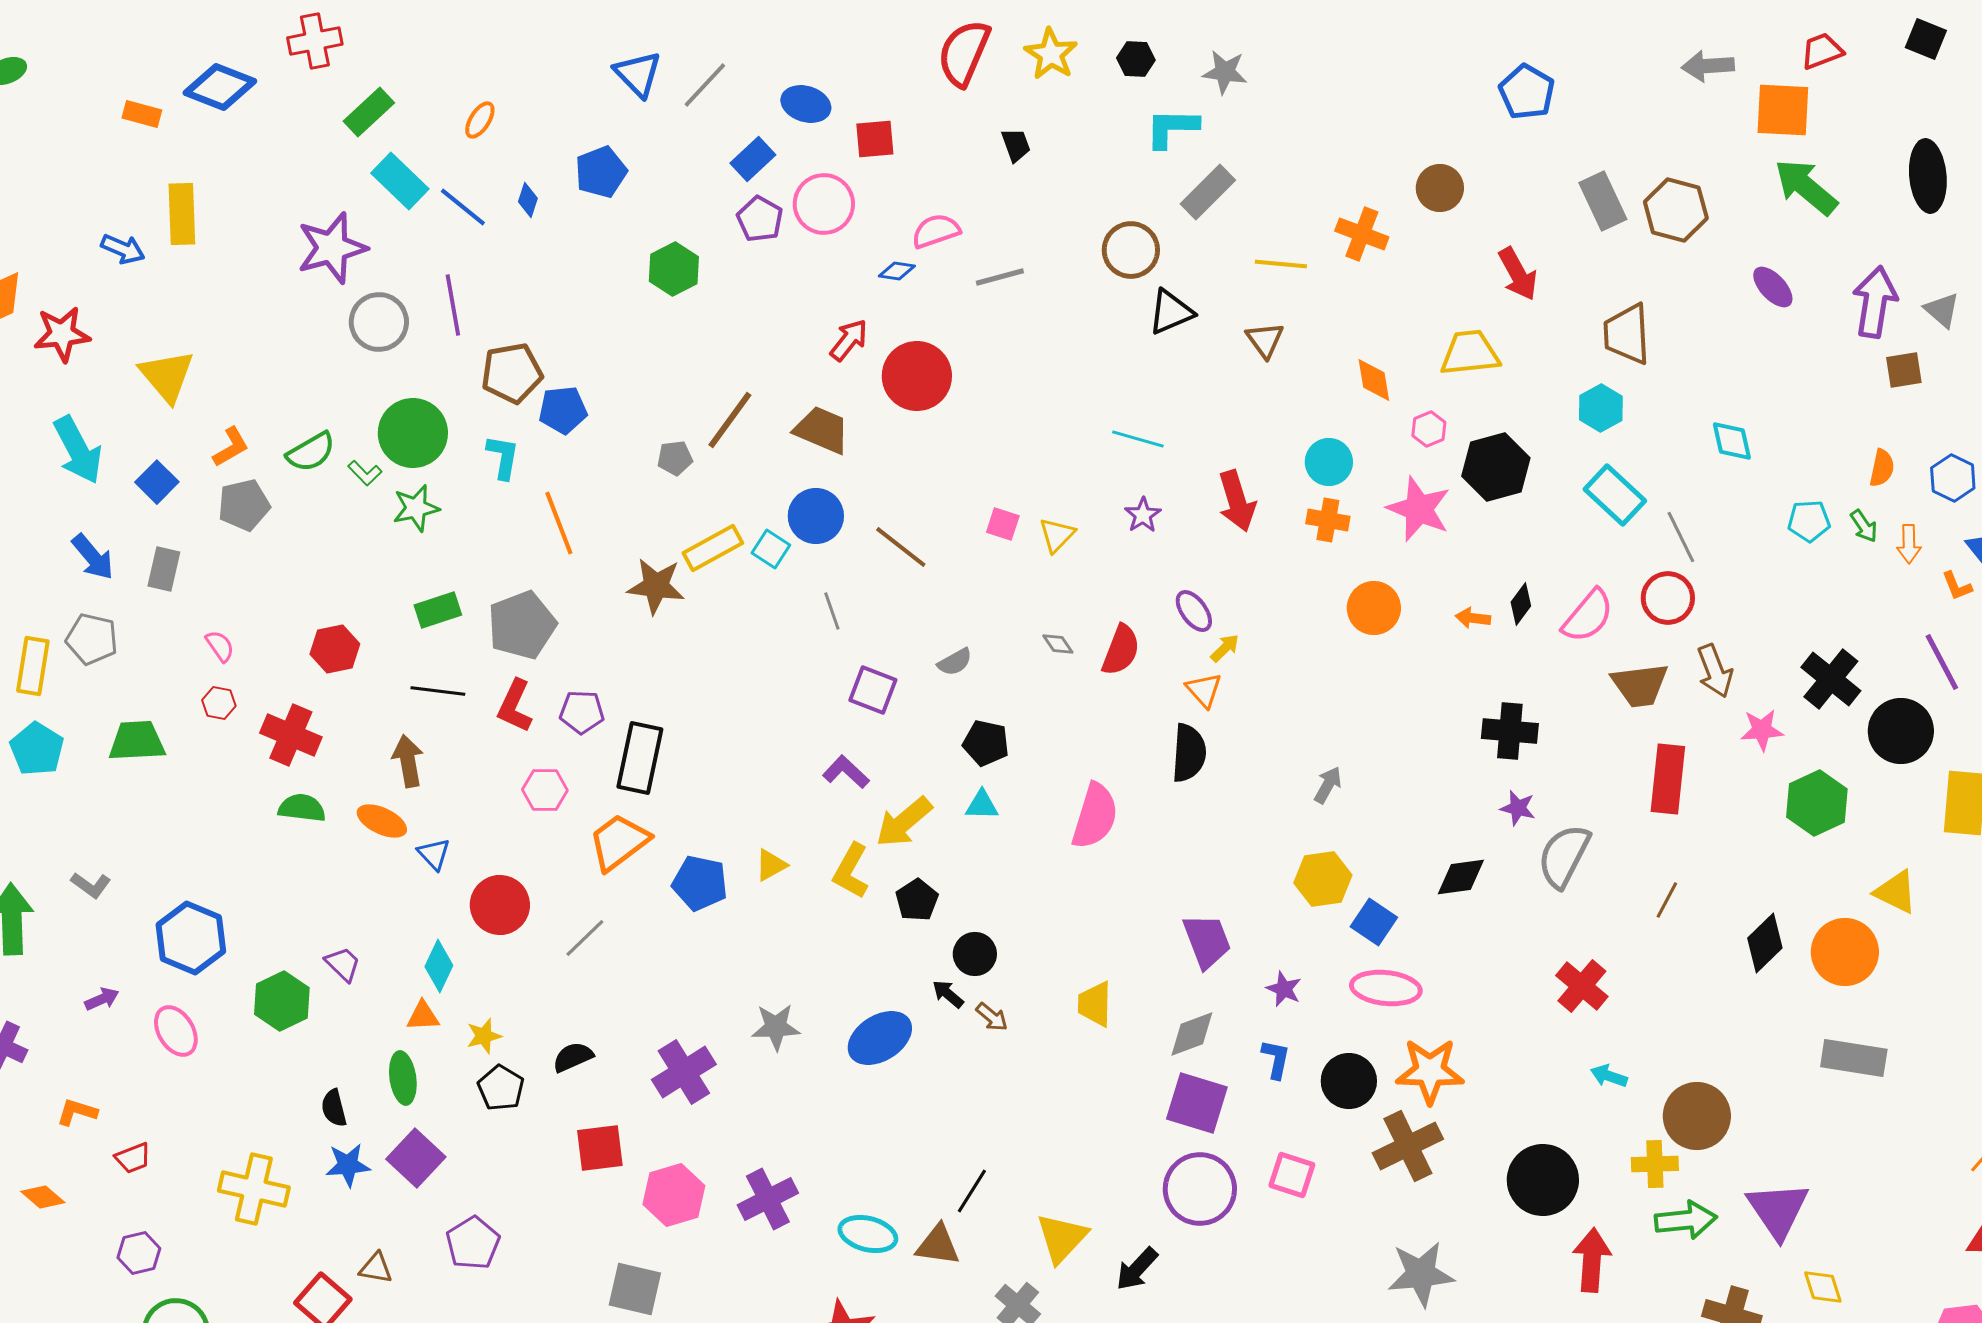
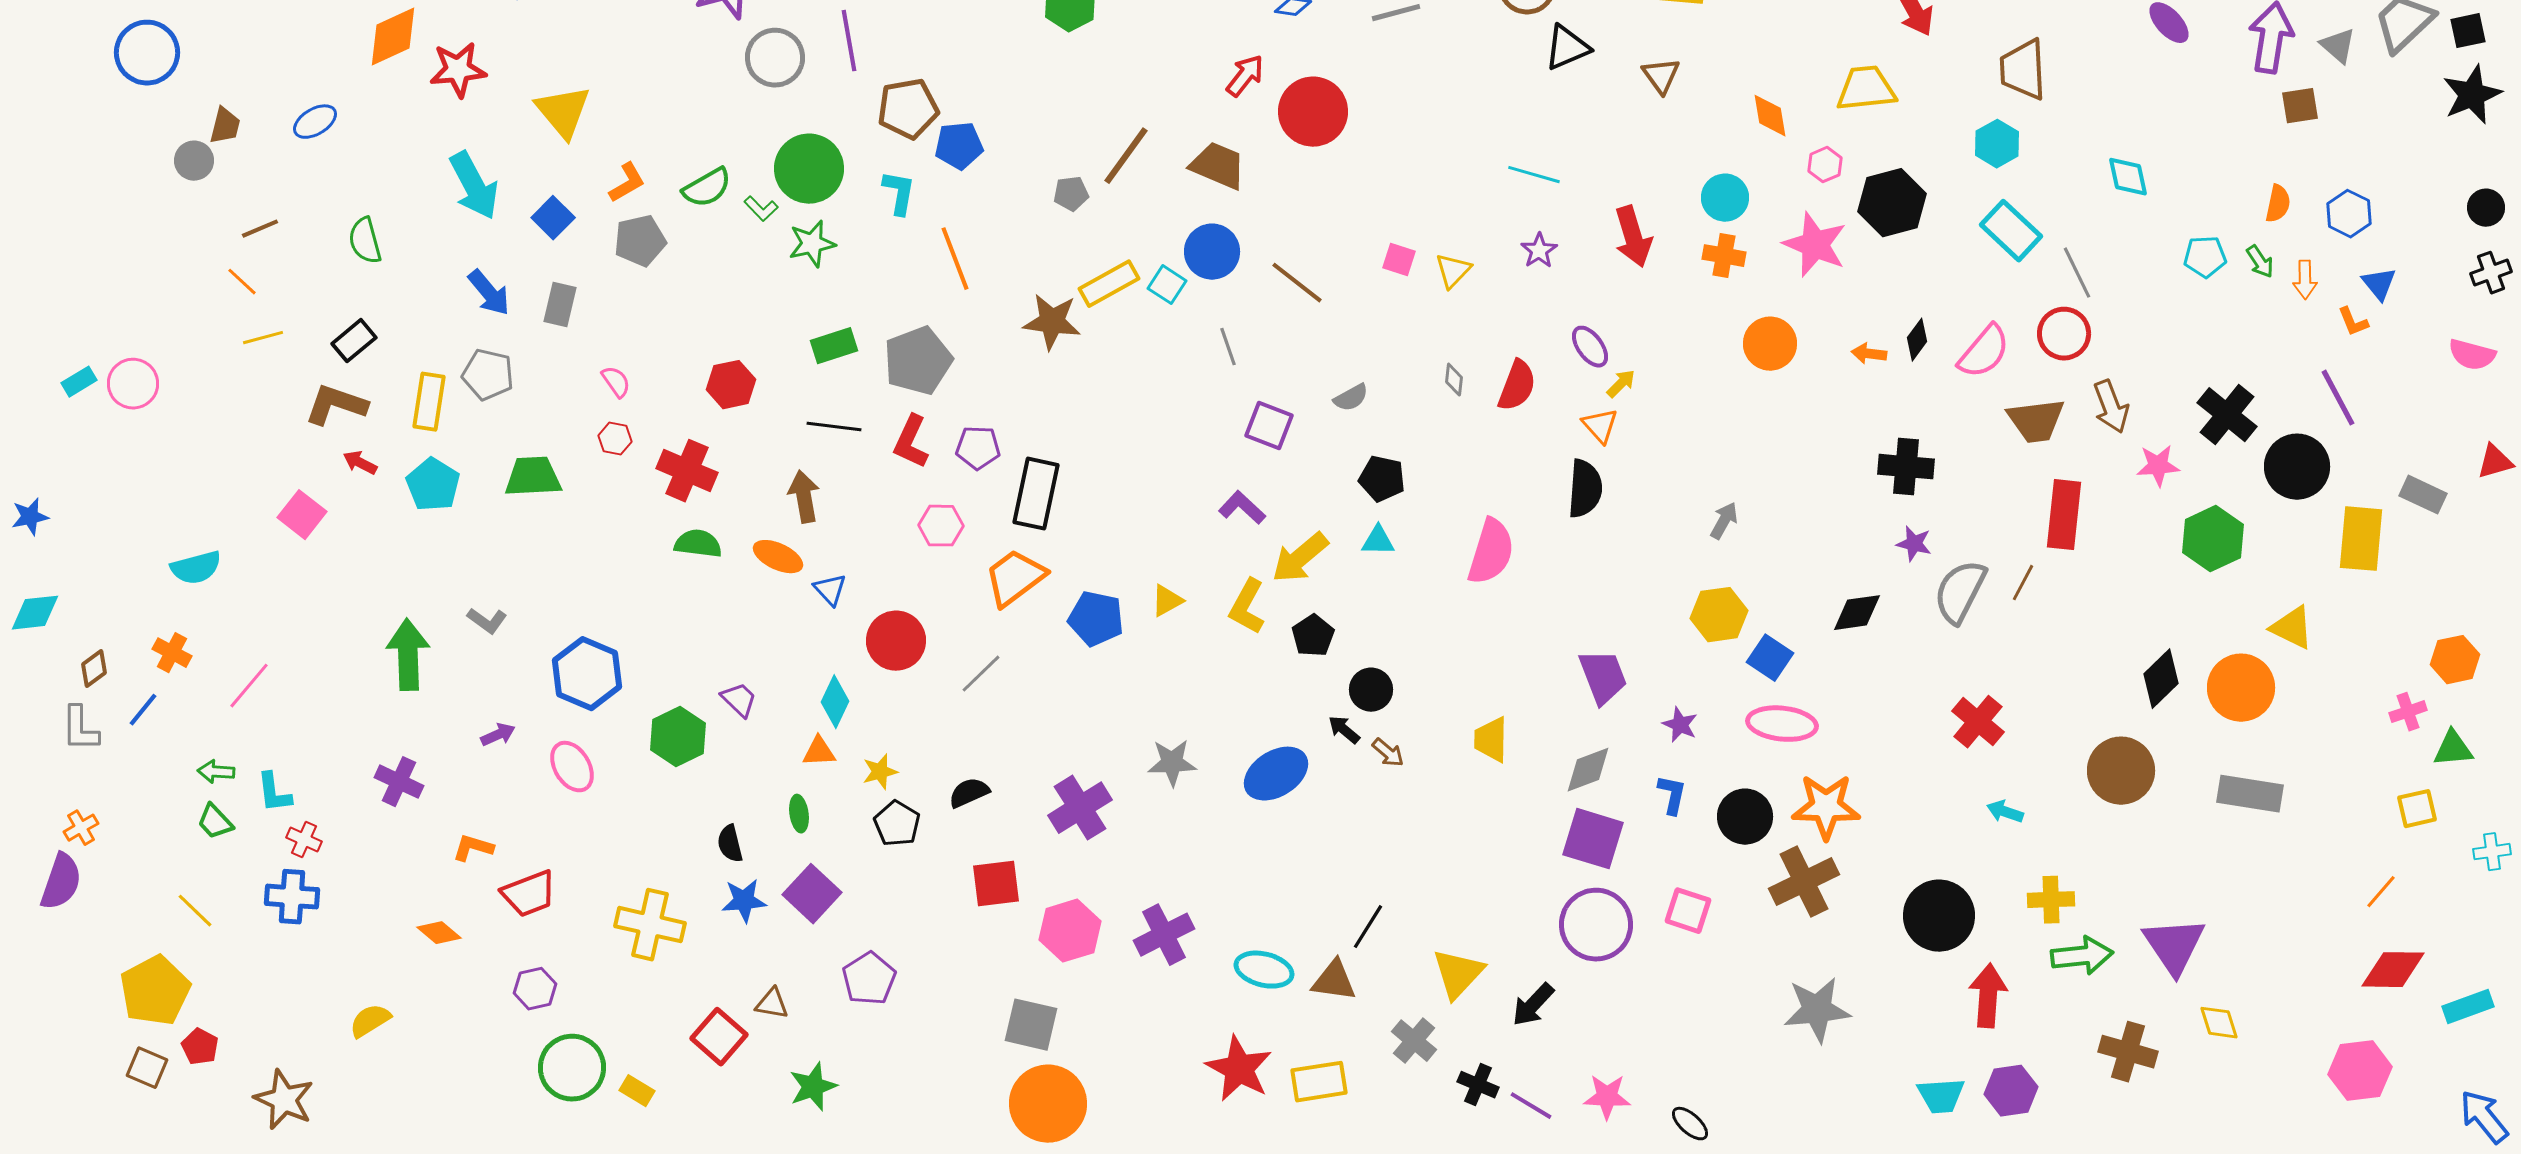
gray diamond: (1058, 644) -> (1454, 380), turned 40
brown line: (1667, 900) -> (2023, 583), moved
green ellipse: (403, 1078) -> (799, 814), size x0.7
brown circle: (1697, 1116) -> (2121, 771), moved
red trapezoid: (133, 1158) -> (529, 894), size x1.5

